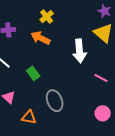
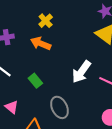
white arrow: (79, 51) -> (81, 72), moved, turned 45

